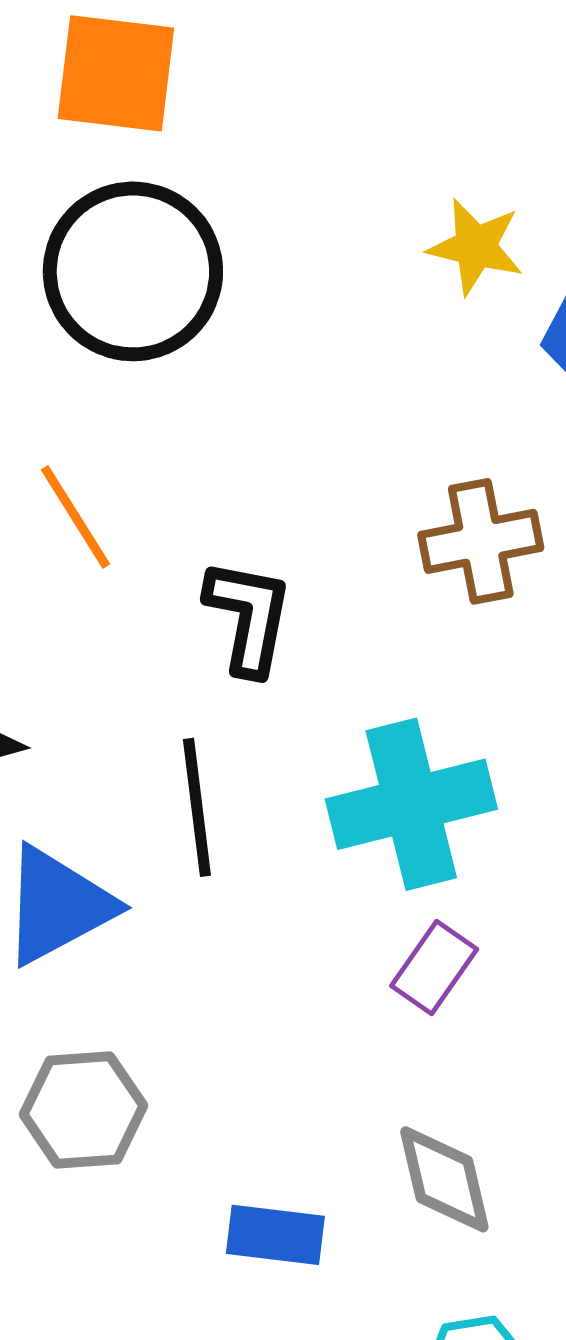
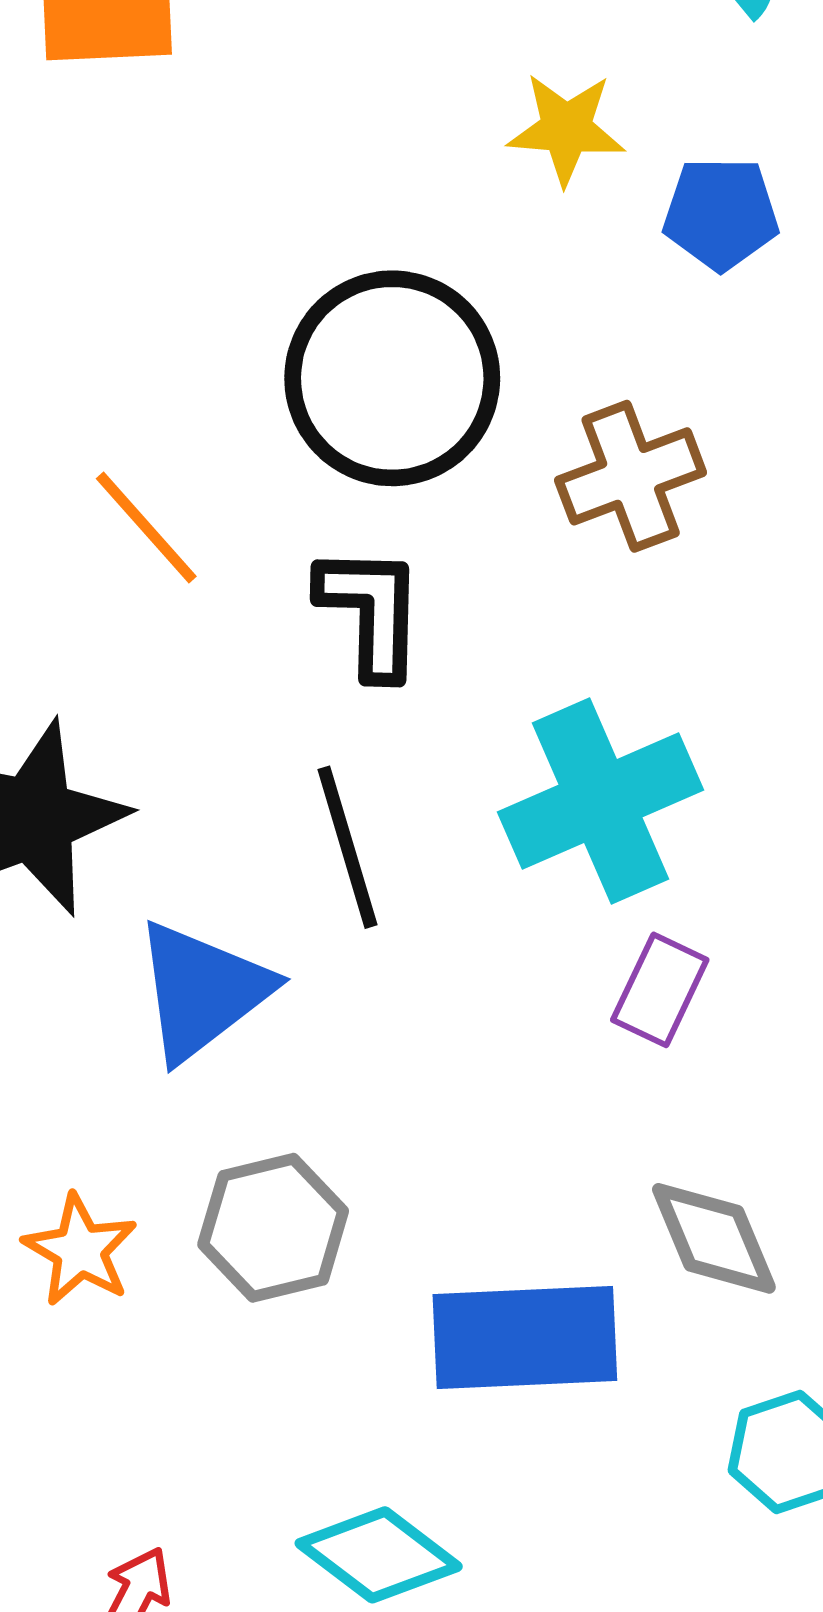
black circle: (133, 271) -> (392, 378), moved
blue rectangle: (275, 1235) -> (525, 1338), size x1.6

